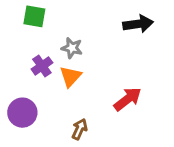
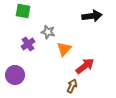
orange triangle: (70, 77) -> (64, 49), moved
brown arrow: (79, 129) -> (72, 86), moved

